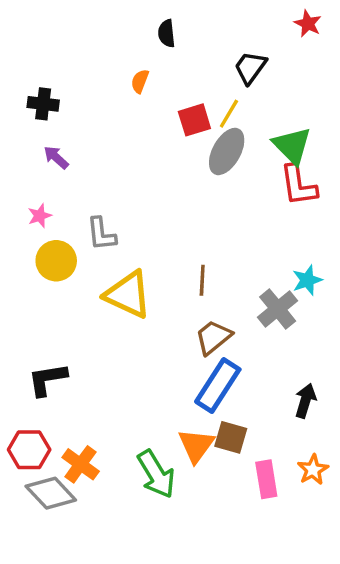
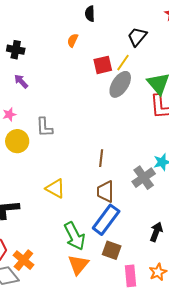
yellow triangle: (128, 295) -> (55, 188), moved, size x0.7
brown trapezoid: (213, 337) -> (105, 192), turned -55
orange triangle: (196, 445) -> (78, 265), moved
green arrow: (156, 474) -> (75, 236), moved

